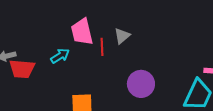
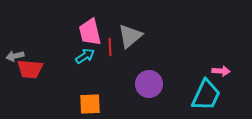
gray triangle: (122, 36) -> (130, 36), size x1.5
cyan arrow: (60, 56) -> (85, 56), moved

